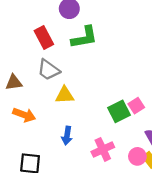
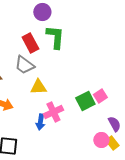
red rectangle: (44, 37) -> (30, 43), moved
green L-shape: (84, 37) -> (55, 37), turned -75
pink cross: (103, 149) -> (53, 112), moved

